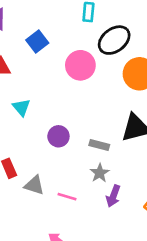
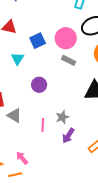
blue square: (37, 42) -> (38, 41), moved
gray rectangle: (99, 145) -> (69, 60), moved
pink line: (67, 197) -> (43, 125), moved, turned 64

